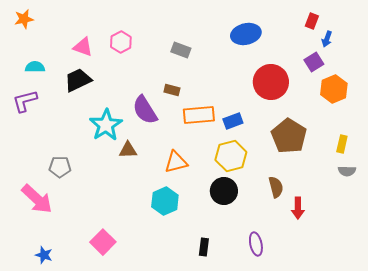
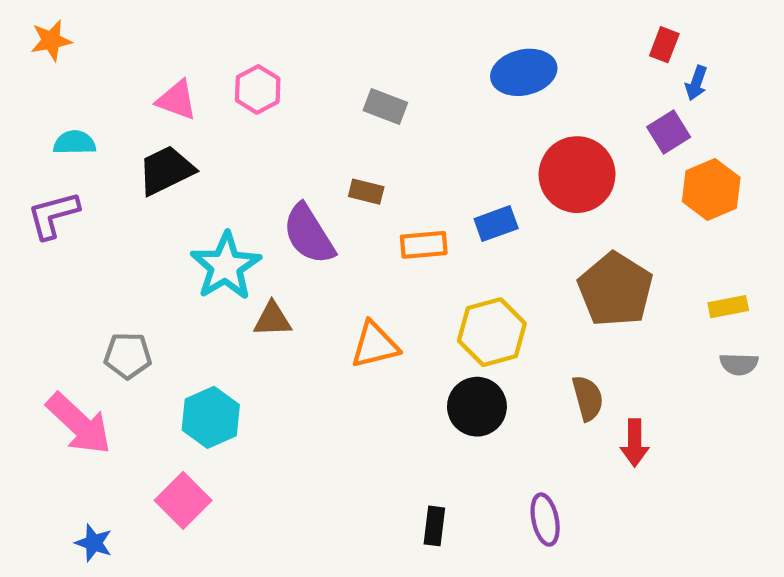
orange rectangle: (199, 115) -> (424, 245), size x0.7
blue rectangle: (233, 121) -> (496, 224), moved
yellow rectangle: (342, 144) -> (728, 307), turned 66
cyan hexagon: (165, 201) -> (211, 417), moved
pink square: (103, 242) -> (183, 500), moved

